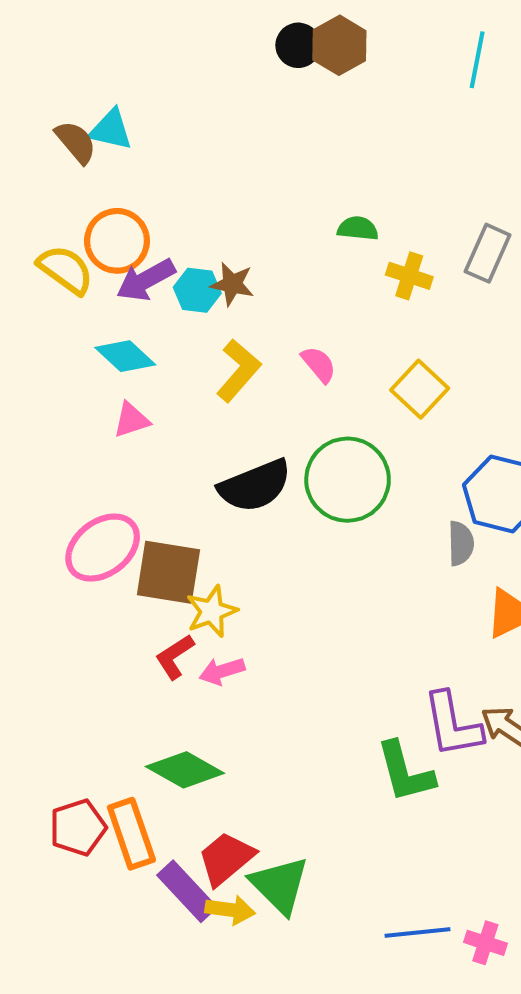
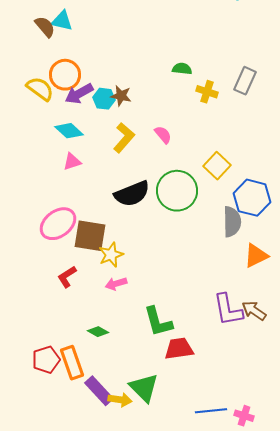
yellow square: (420, 389) -> (217, 166), moved
gray semicircle: (461, 543) -> (232, 222), size x1.4
red L-shape: (175, 657) -> (67, 277), moved
green diamond: (185, 770) -> (98, 332), size x0.6
green L-shape: (405, 772) -> (158, 322), moved
red trapezoid: (226, 858) -> (179, 349), moved, turned 32

